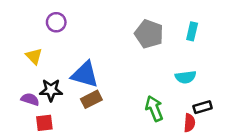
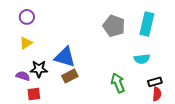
purple circle: (56, 22) -> (27, 17), moved
cyan rectangle: (192, 31) -> (147, 24), size x1.6
yellow triangle: (34, 56) -> (26, 43), turned 40
red semicircle: (189, 123) -> (157, 94), moved

